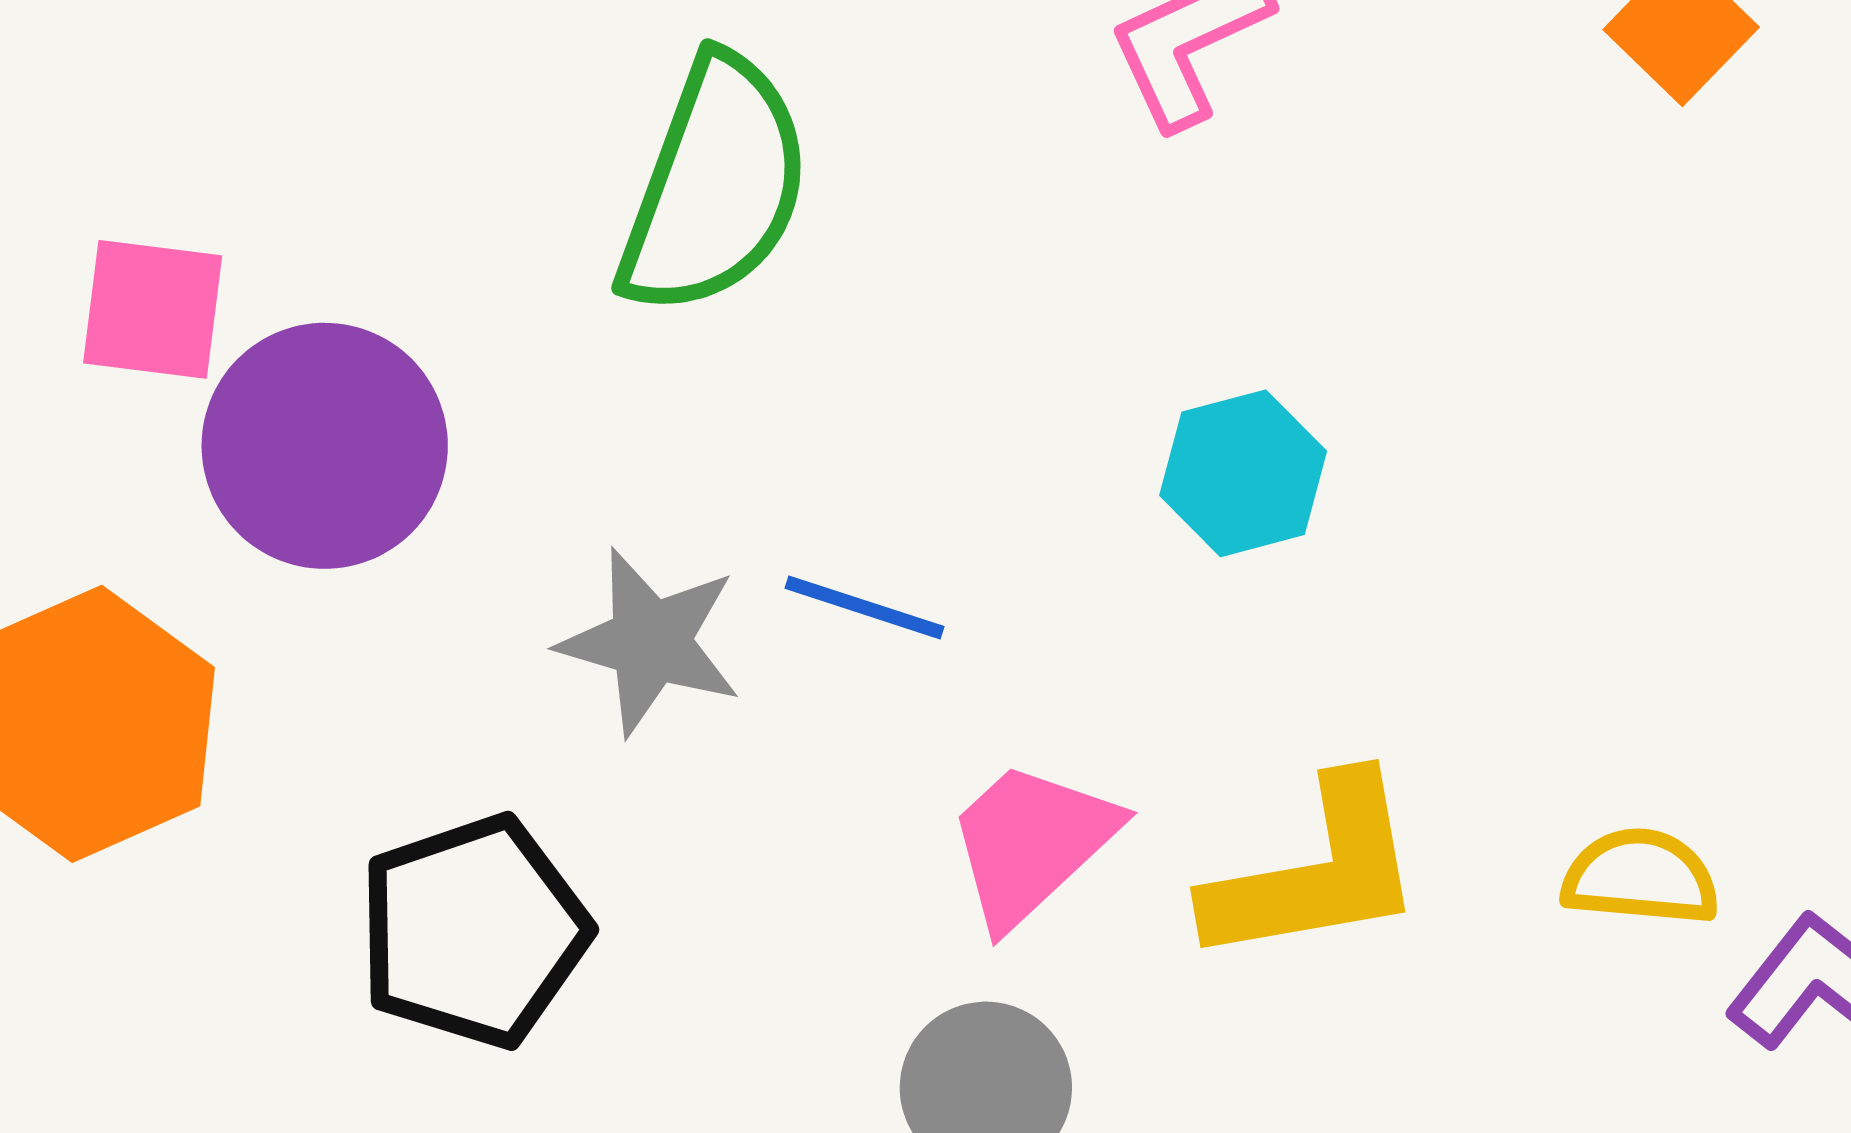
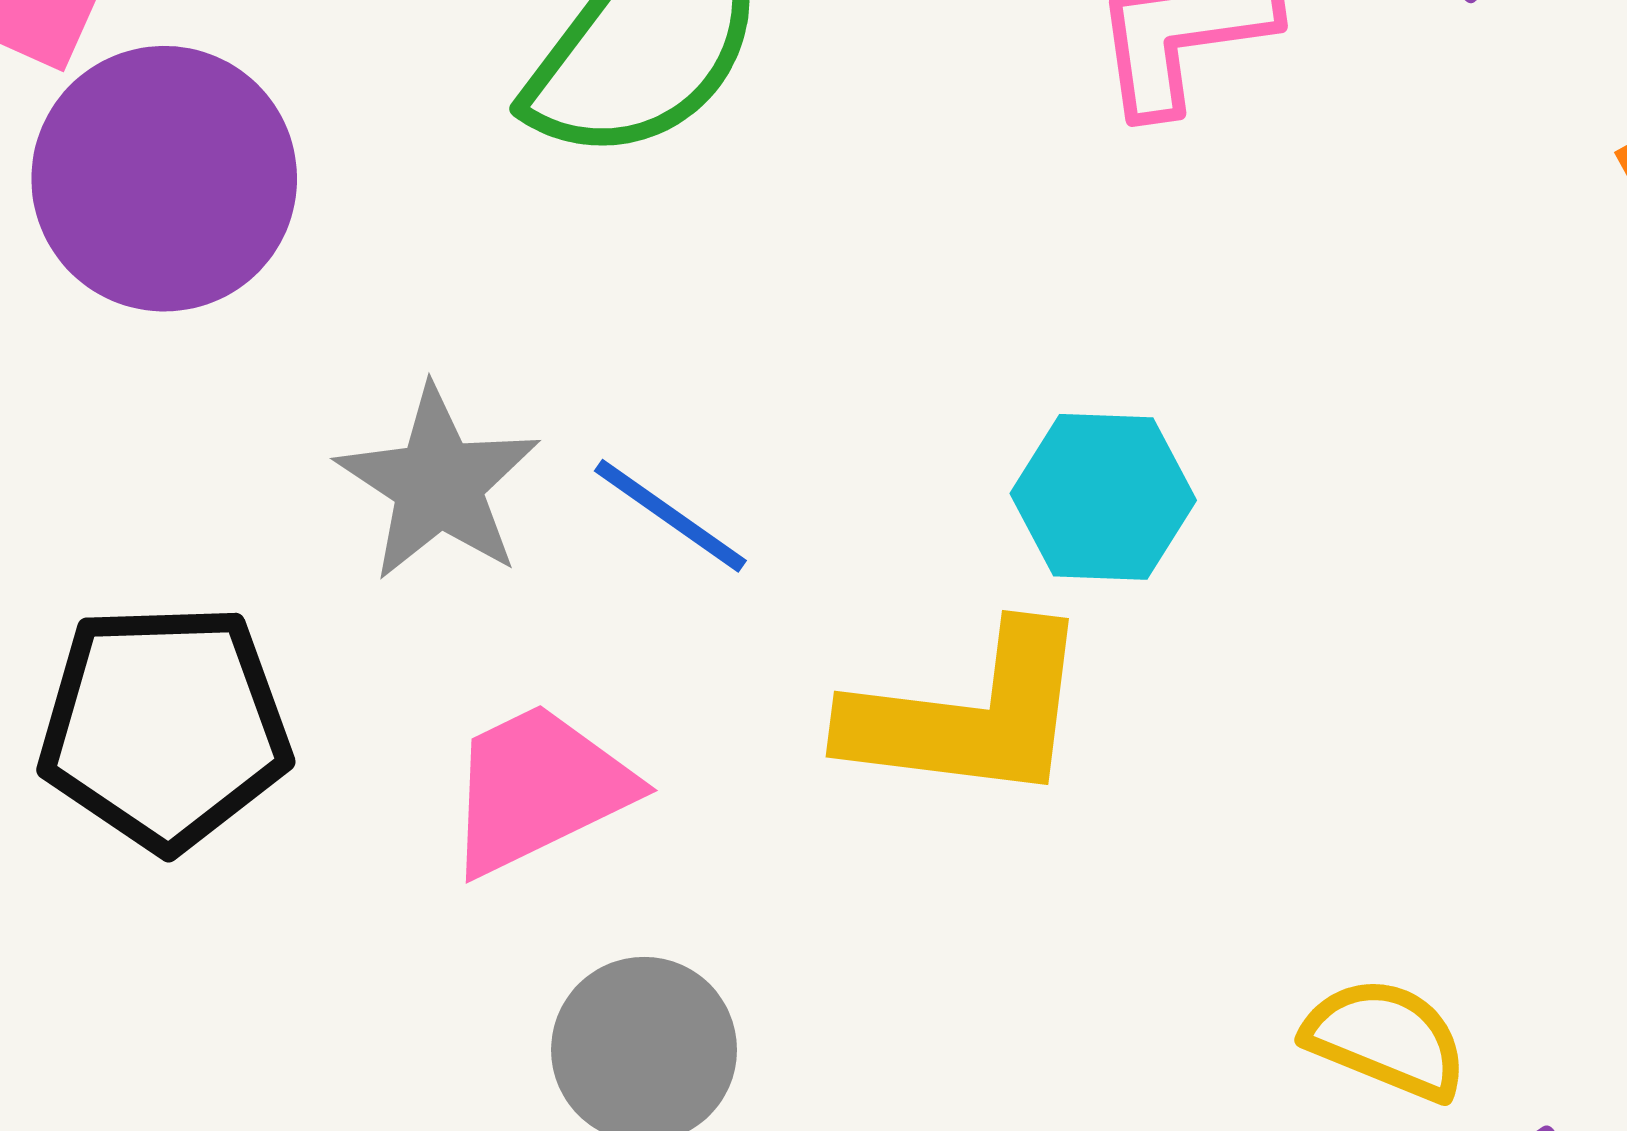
pink trapezoid: (1032, 843) -> (538, 789), moved
yellow L-shape: (1316, 872) -> (968, 715), moved

